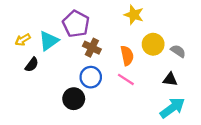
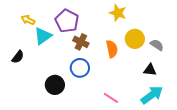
yellow arrow: (23, 40) -> (28, 20), moved, turned 56
black semicircle: (32, 65) -> (18, 57), moved
pink line: (126, 79) -> (111, 98), moved
black circle: (74, 99) -> (55, 85), moved

